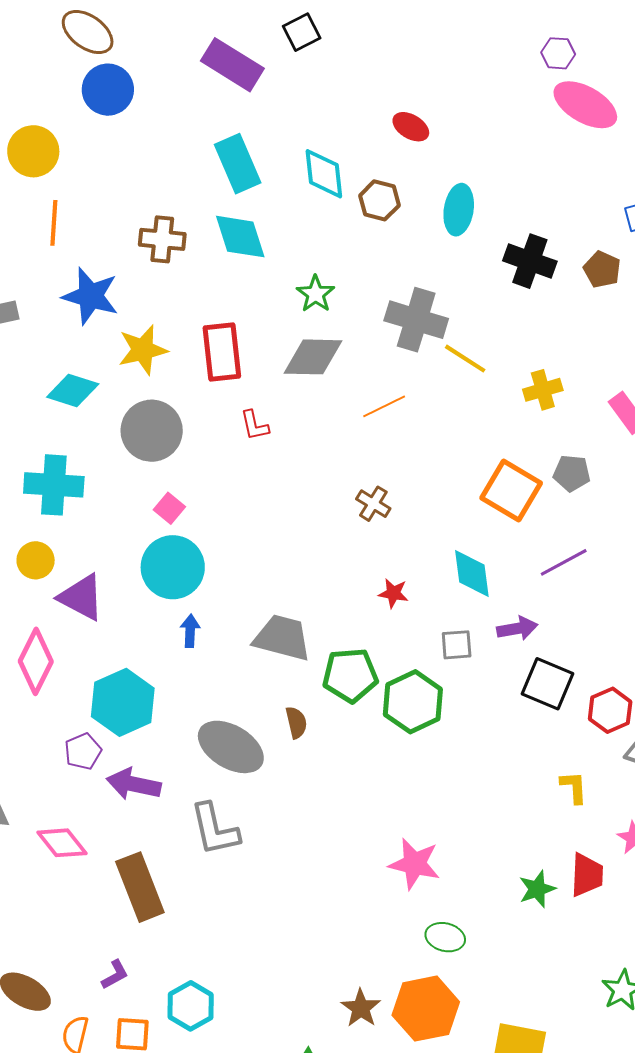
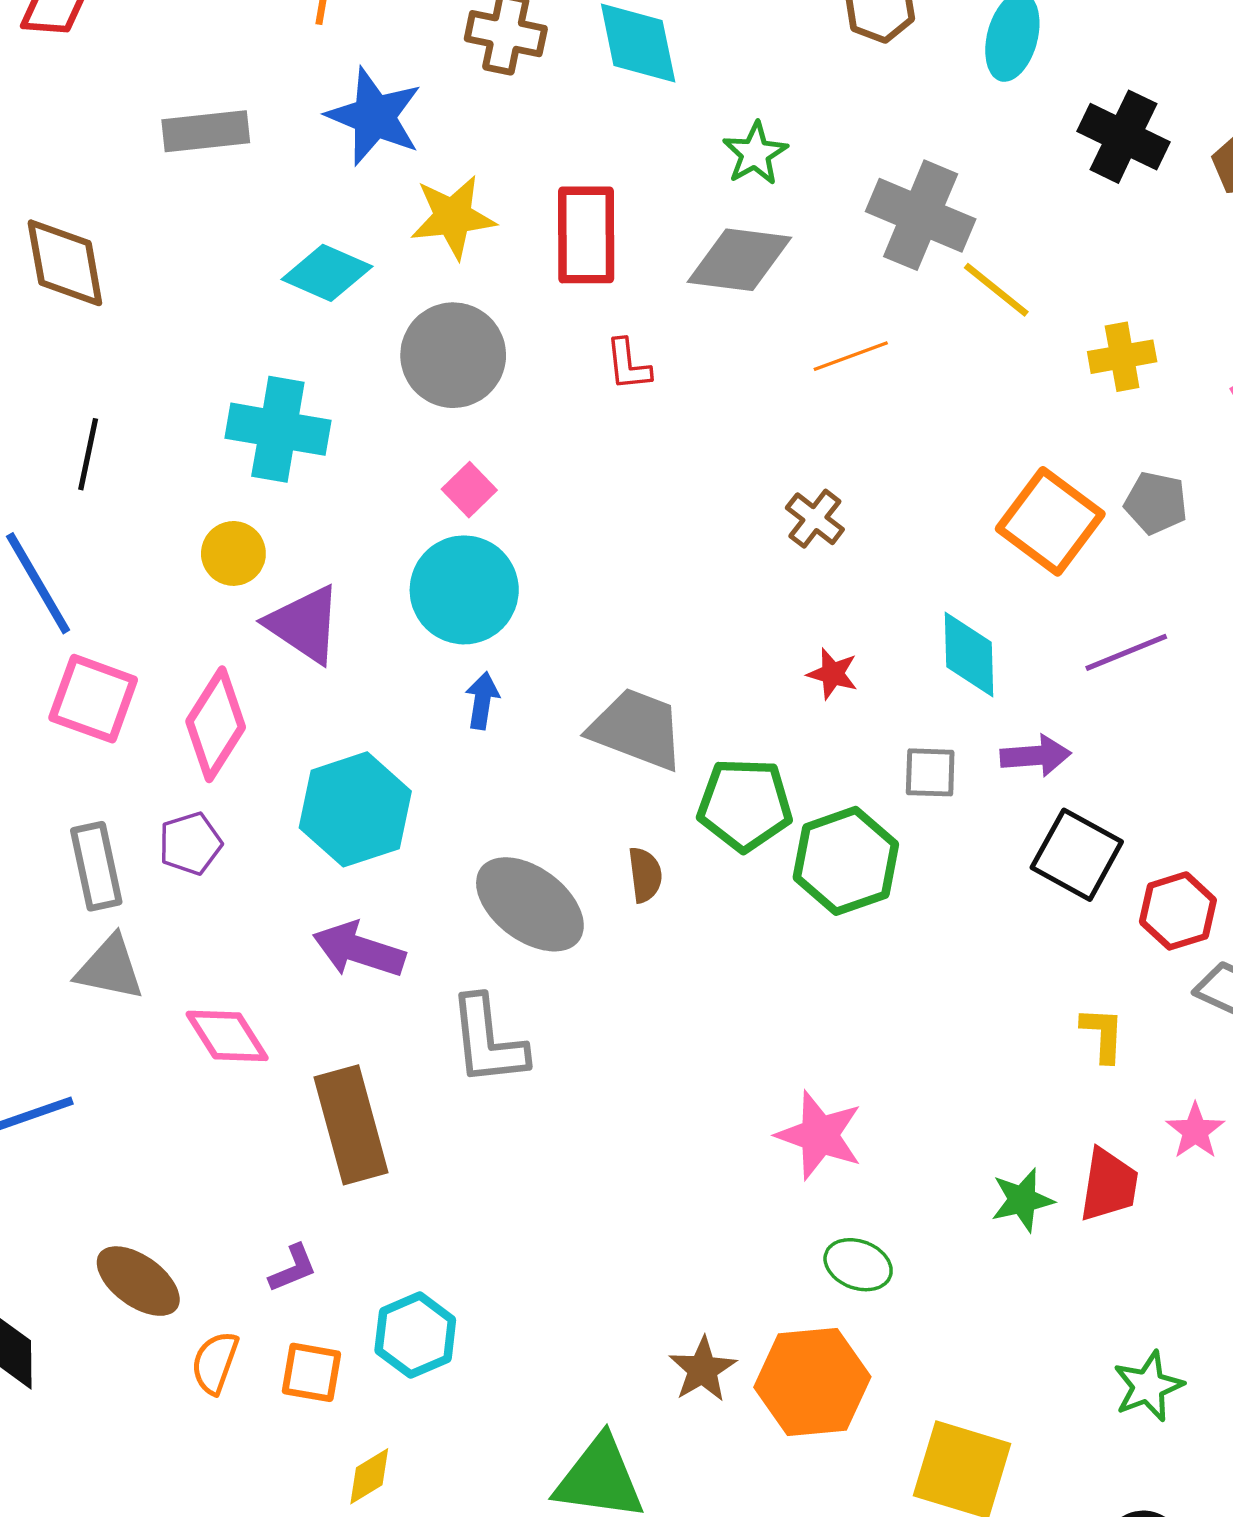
purple pentagon: (83, 751) -> (190, 843), moved

